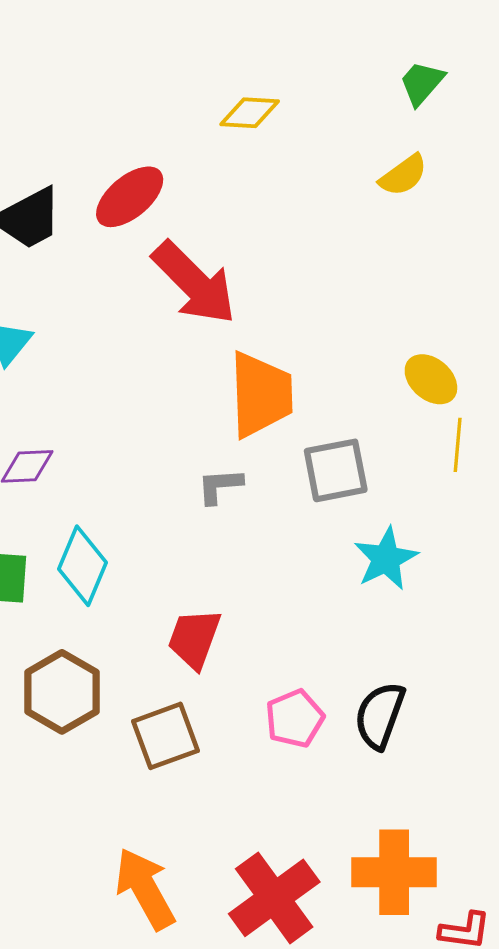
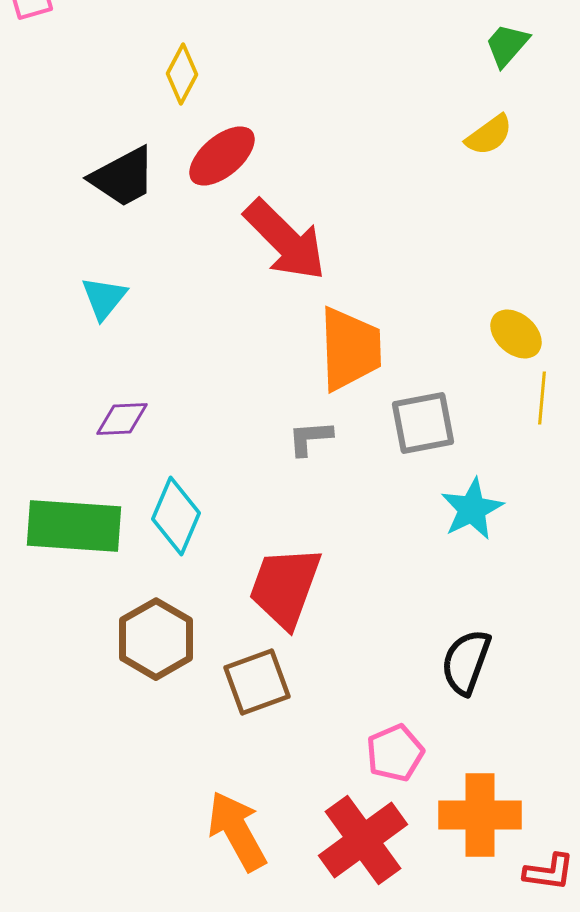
yellow diamond: (250, 113) -> (182, 74), moved, turned -66
red trapezoid: (194, 639) -> (285, 587), size x1.4
pink pentagon: (295, 719) -> (395, 753), moved

